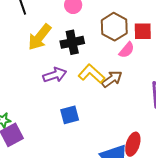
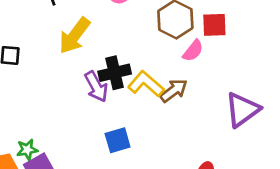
black cross: (72, 42) -> (115, 73), moved
purple arrow: (55, 75) -> (96, 87), turned 80

